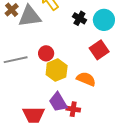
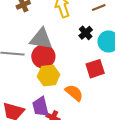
gray triangle: (30, 16) -> (41, 39), moved
red circle: (46, 53) -> (43, 56), size x1.5

